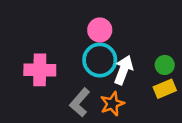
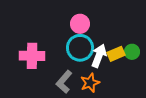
yellow rectangle: (165, 89) -> (116, 54), moved

